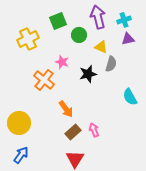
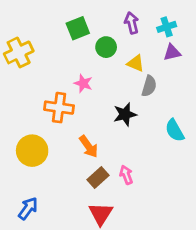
purple arrow: (98, 17) -> (132, 23), size x0.7
yellow cross: (28, 39) -> (19, 52), moved
black star: (88, 74) -> (125, 114), moved
orange cross: (44, 80) -> (59, 108), turned -30
yellow circle: (19, 123) -> (32, 151), moved

